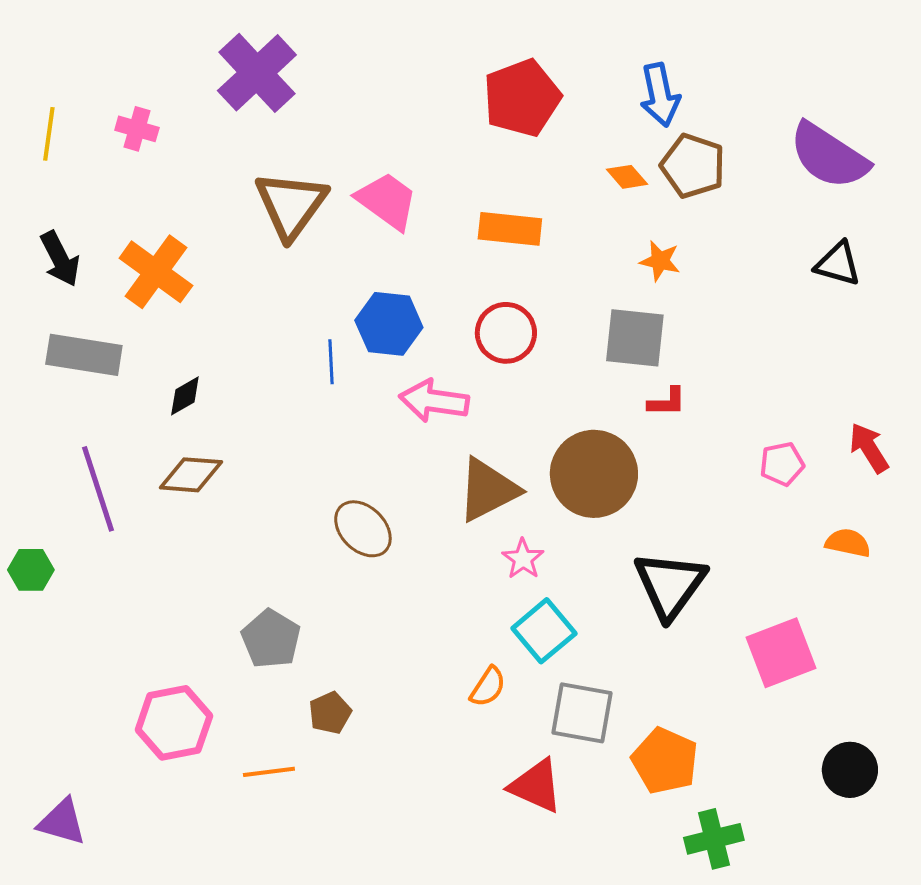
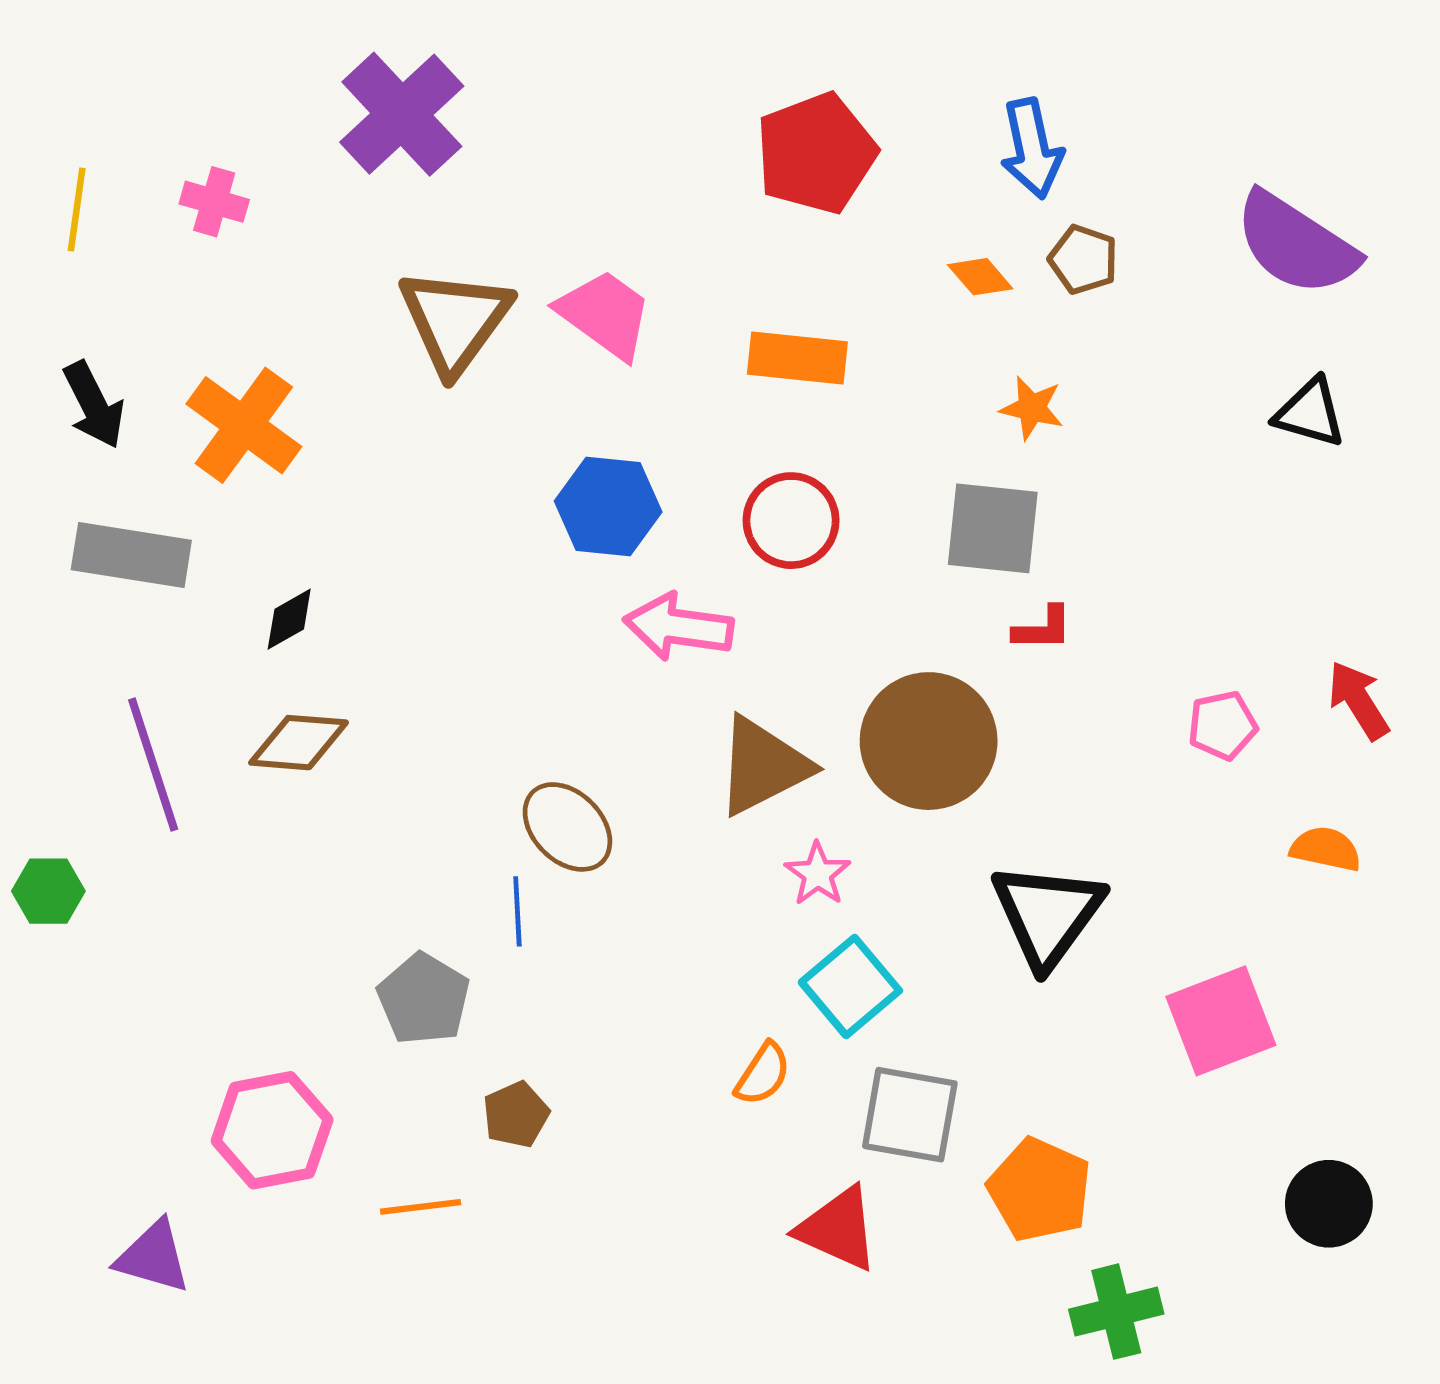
brown pentagon: (693, 166) -> (1083, 260), size x0.7
blue line: (331, 362) -> (517, 911), moved
purple triangle: (62, 822) -> (153, 1257), moved

